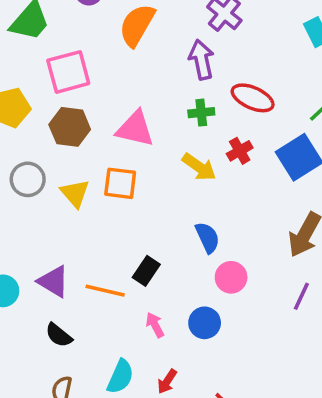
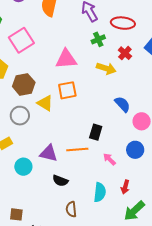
brown hexagon: (70, 127) -> (24, 84), moved
gray circle: (28, 179) -> (20, 116), moved

